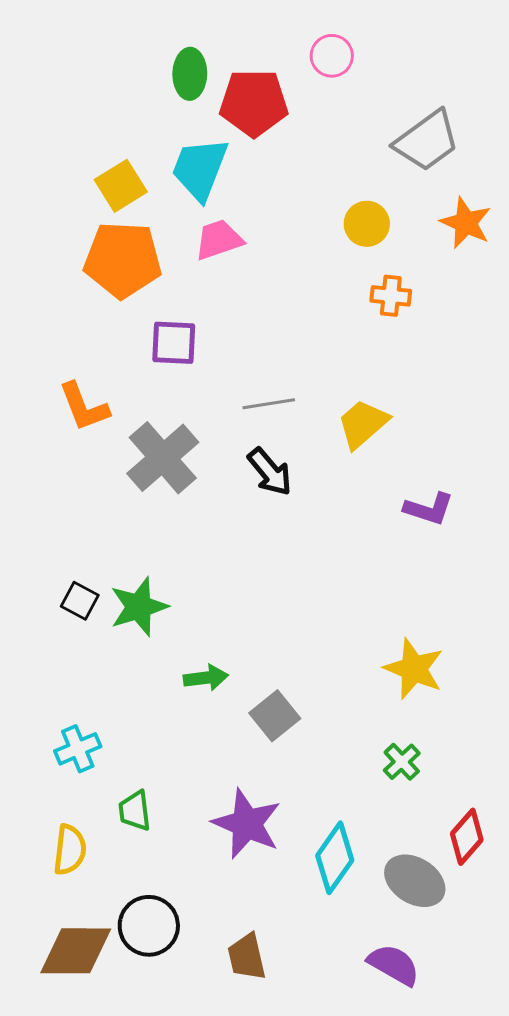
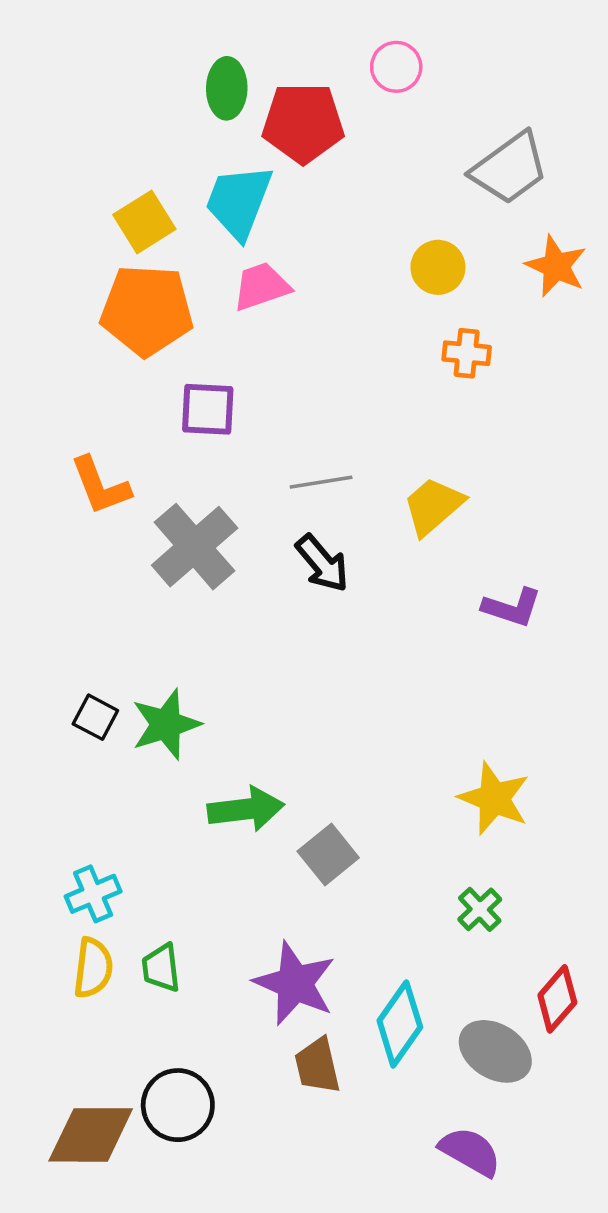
green arrow: (206, 678) -> (246, 809), size x1.4
yellow semicircle: (70, 850) -> (93, 968), moved
brown trapezoid: (247, 957) -> (317, 1066), moved

